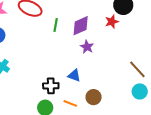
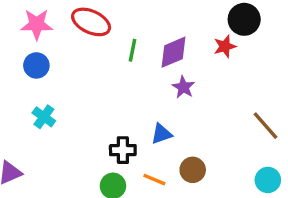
blue triangle: (74, 76) -> (161, 134), turned -40
cyan circle: (140, 91) -> (268, 180), moved

